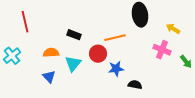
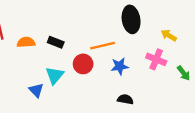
orange semicircle: (51, 53) -> (26, 42), moved
blue star: (116, 69) -> (120, 66), moved
blue triangle: (49, 77) -> (36, 90), moved

